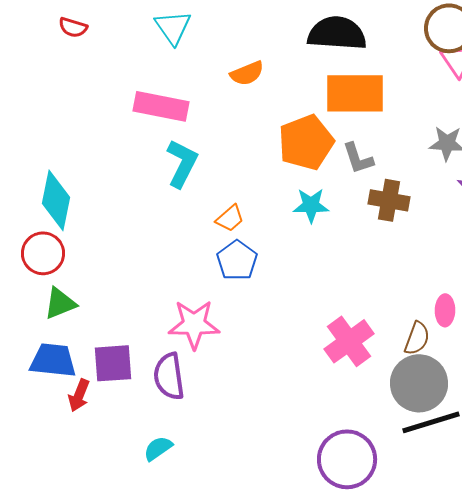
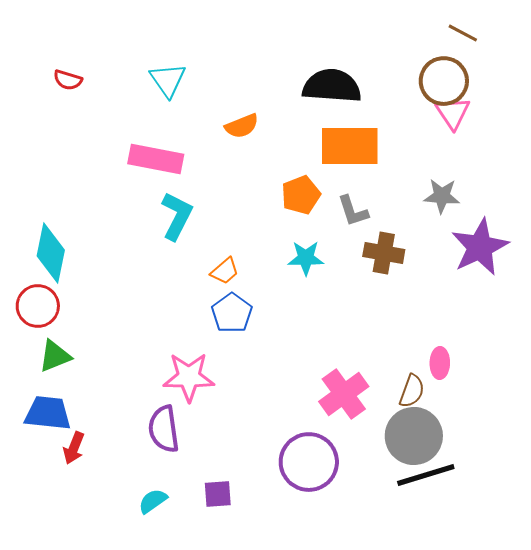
orange pentagon: (306, 142) -> (301, 195), size x0.7
purple square: (113, 363) -> (218, 494), moved, size x0.7
purple circle: (347, 459) -> (309, 462), moved

